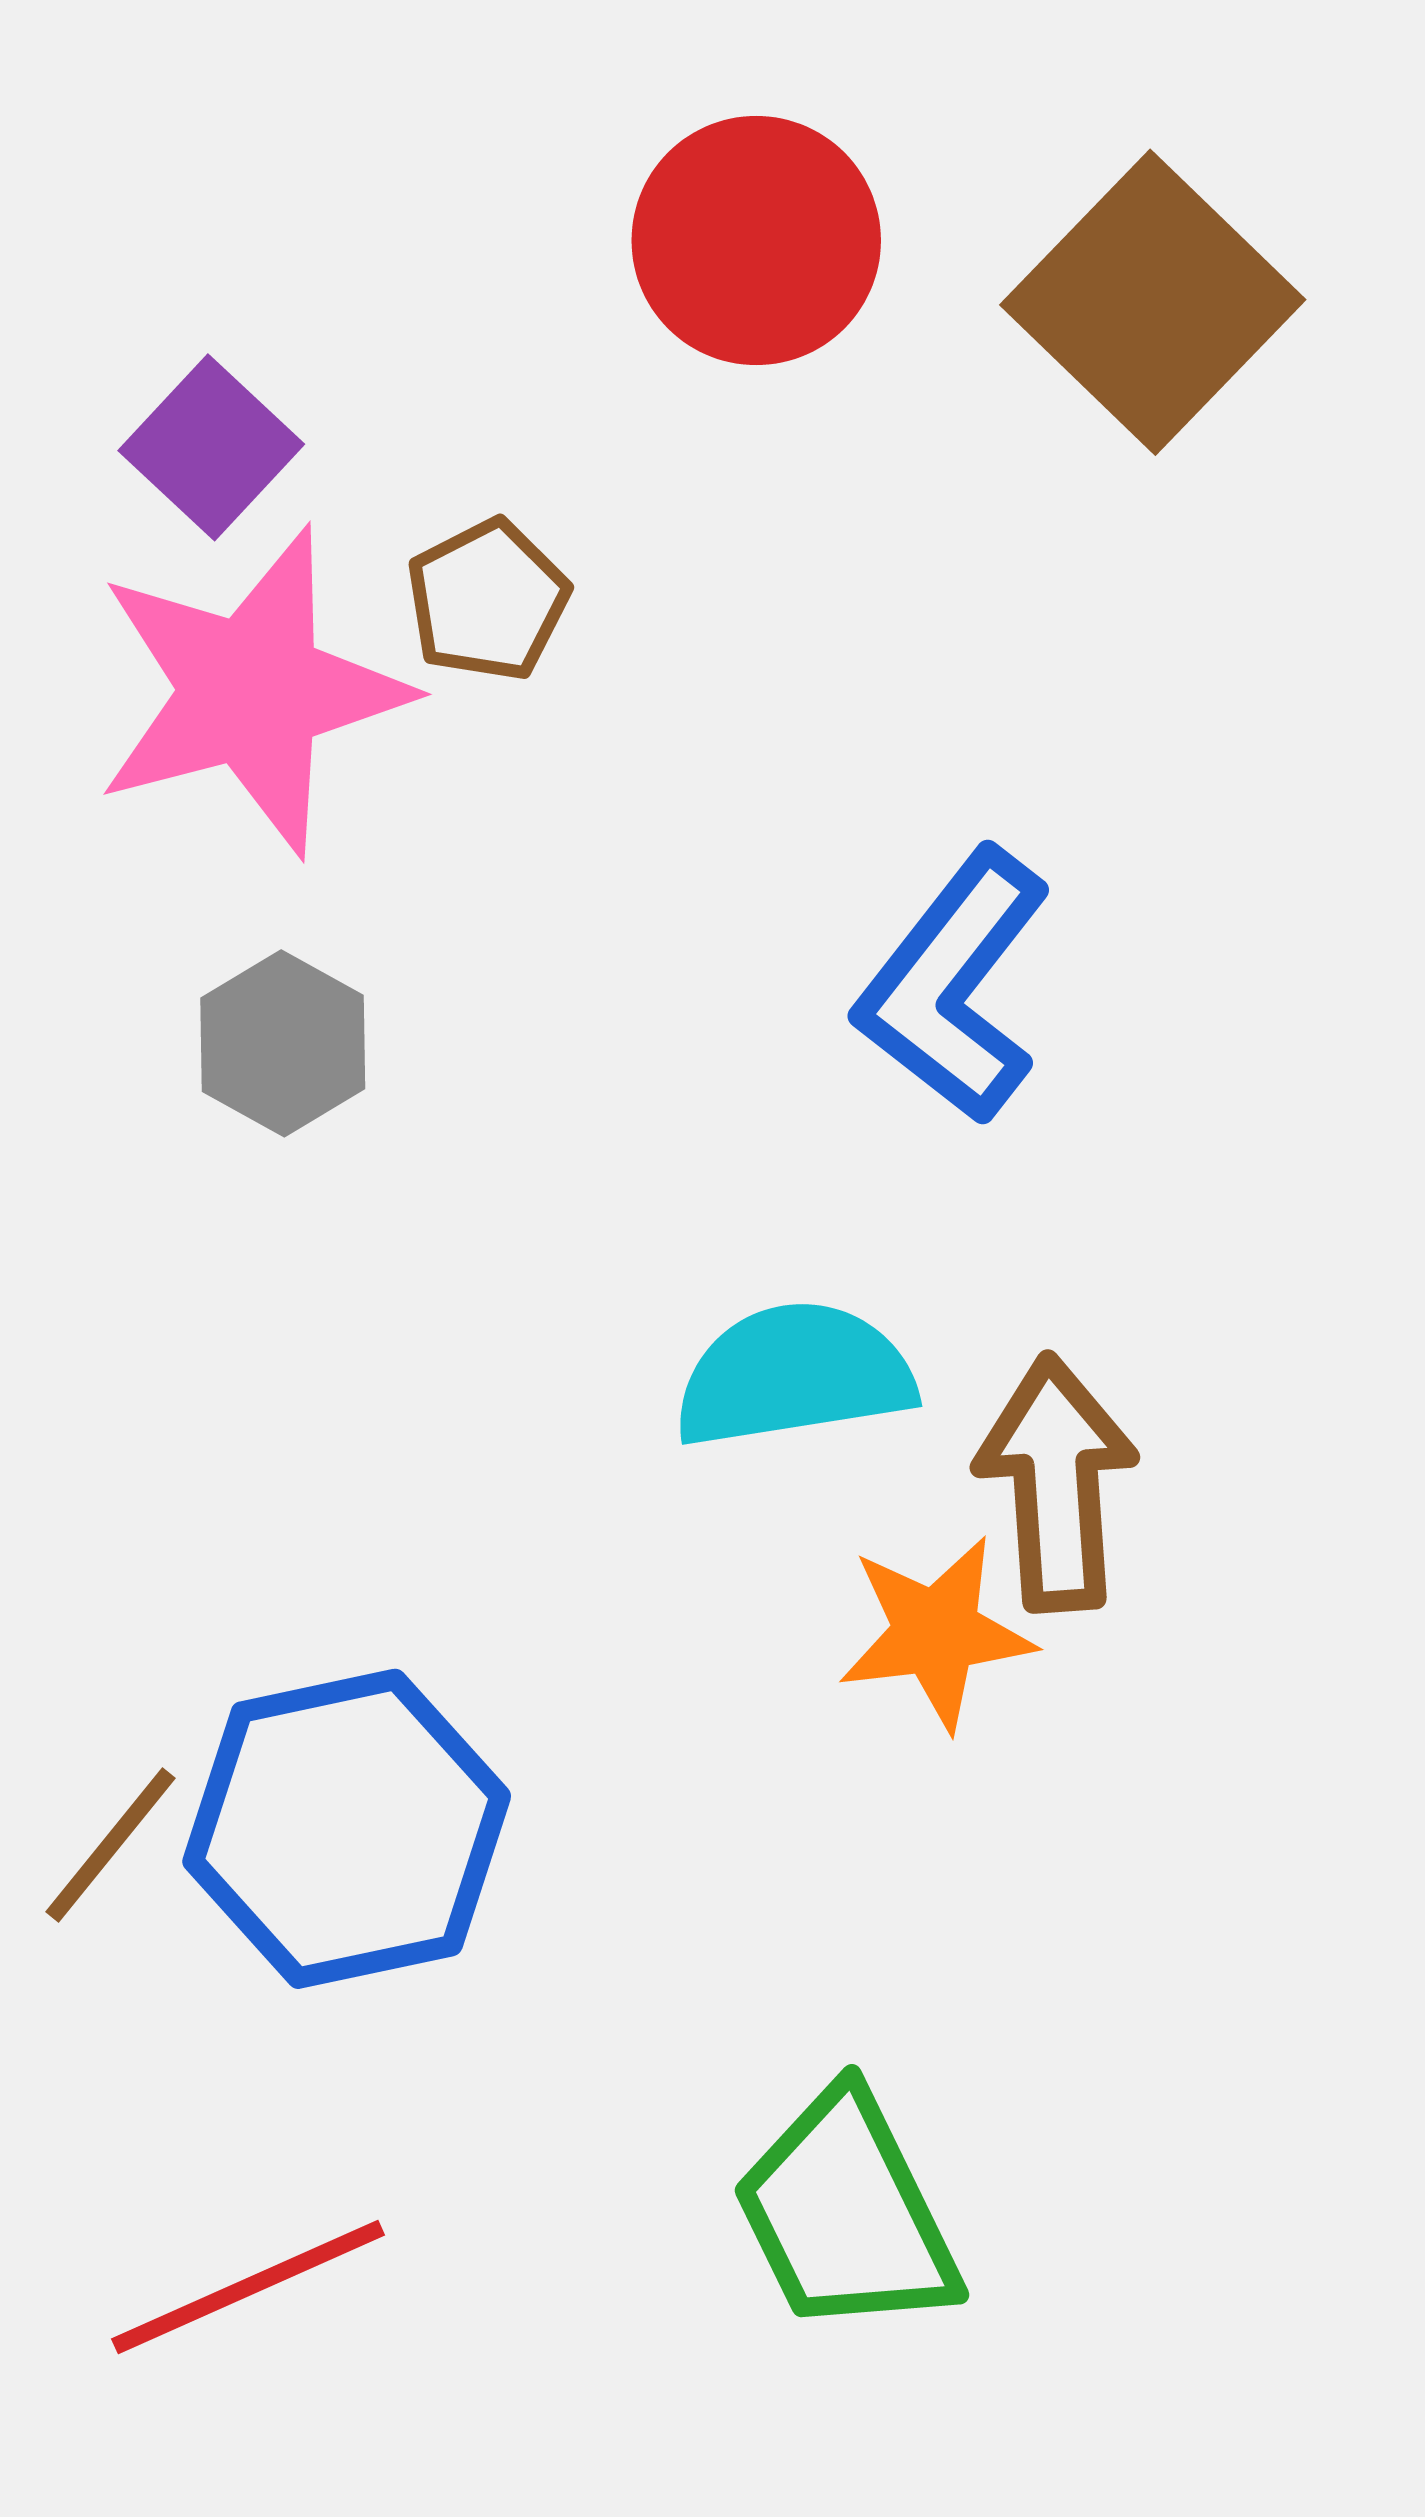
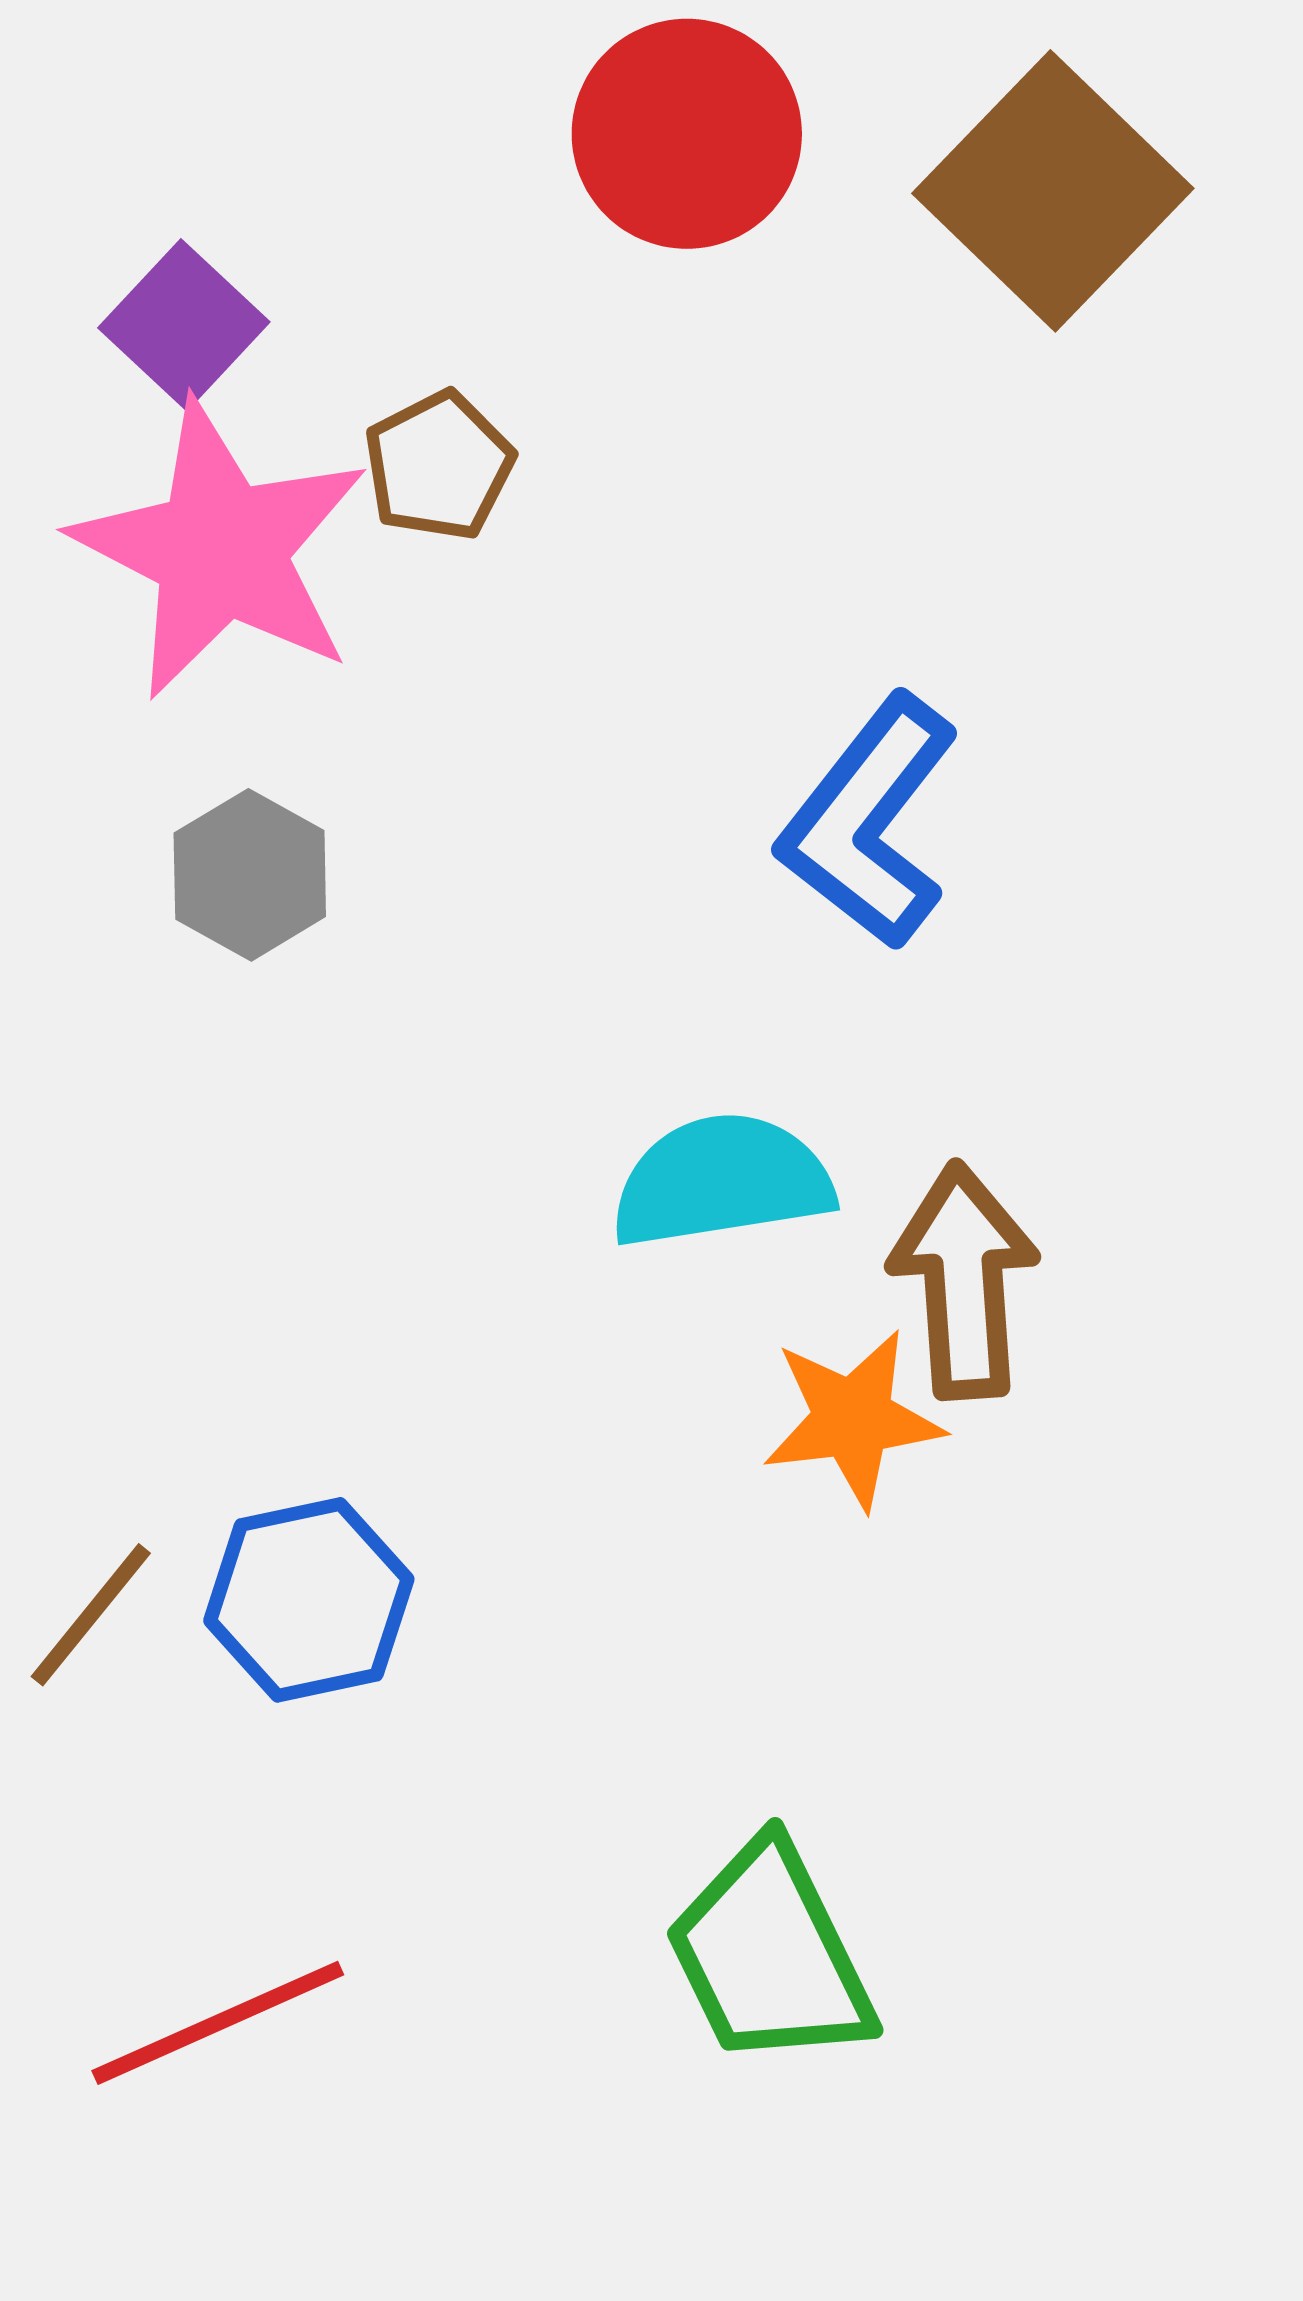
pink star: (251, 691) -> (221, 550), turned -30
blue hexagon: (347, 1829) -> (309, 1600), size x0.7

